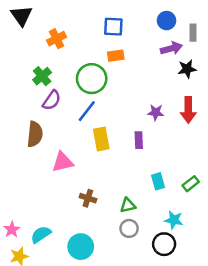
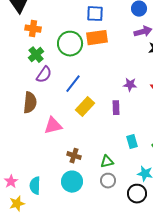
orange cross: (57, 39) -> (33, 29), moved, turned 35
orange rectangle: (116, 56) -> (97, 38), size x1.5
green circle: (92, 79) -> (70, 44), moved
yellow rectangle: (101, 139) -> (85, 107), turned 54
cyan semicircle: (41, 234) -> (35, 186), turned -54
cyan circle: (81, 247) -> (72, 182), moved

